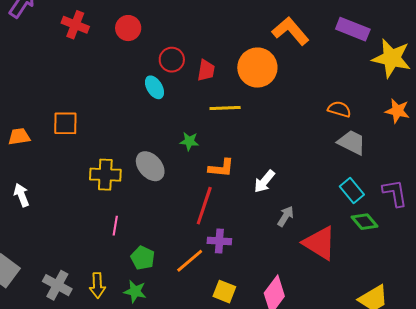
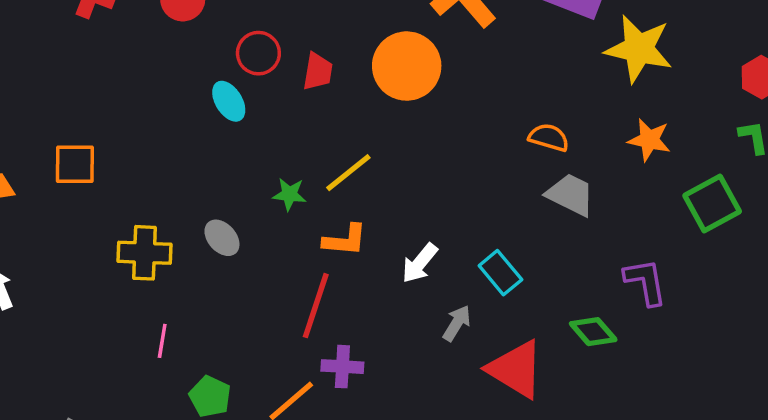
yellow line: (225, 108) -> (348, 173), moved, turned -36
gray ellipse: (150, 166) -> (222, 238), size x0.7
cyan rectangle: (352, 190) -> (500, 273), moved

